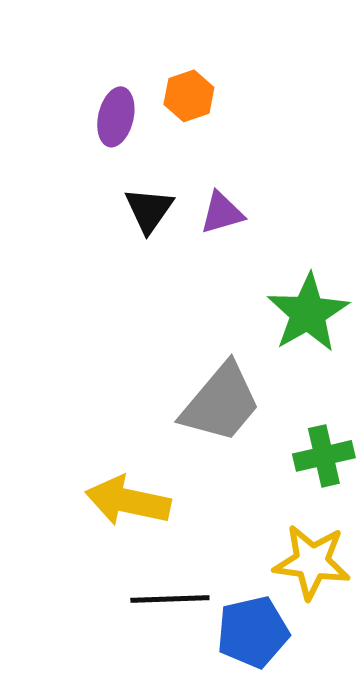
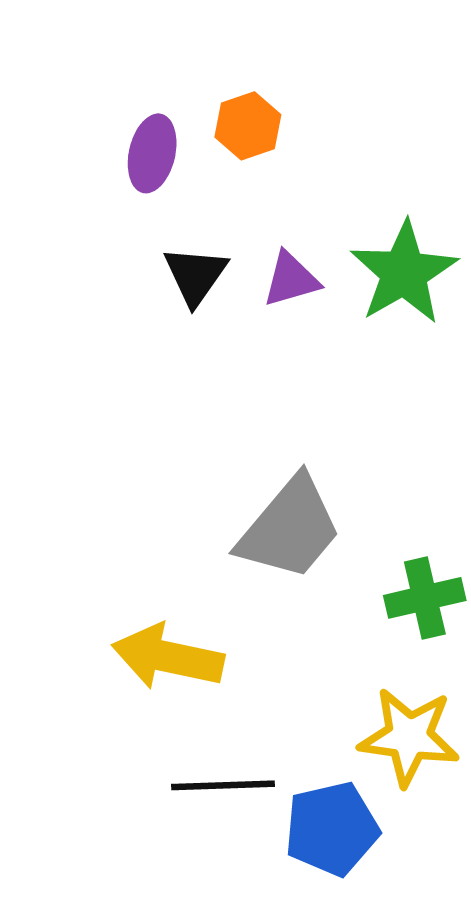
green star: (308, 313) -> (404, 273), moved

